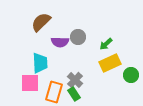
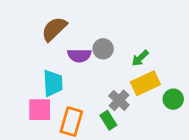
gray cross: (75, 80) -> (119, 100), moved
green rectangle: (74, 94) -> (108, 120), moved

